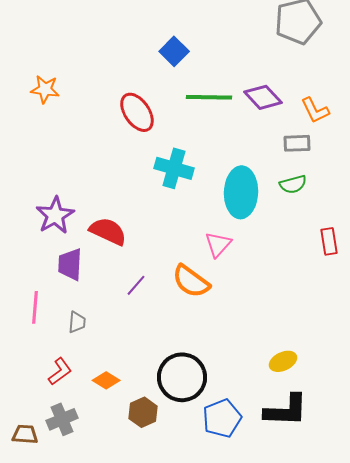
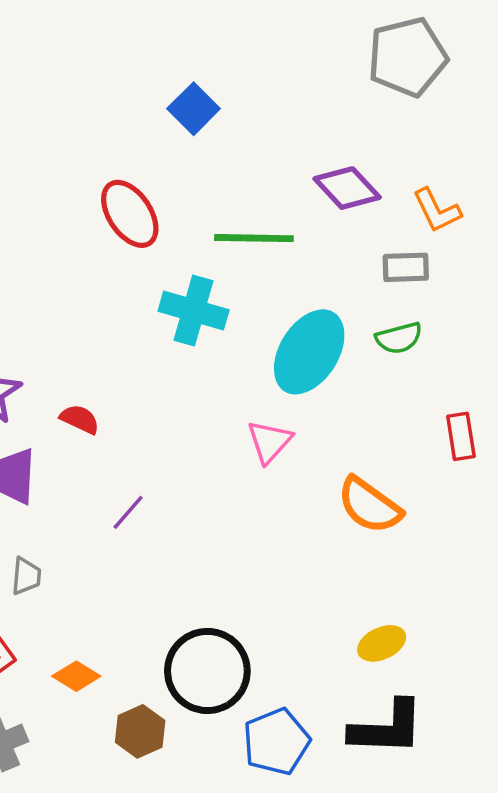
green line: (209, 97) -> (254, 238), moved
cyan ellipse: (241, 192) -> (309, 352), turned 30
red semicircle: (108, 231) -> (80, 419), size x0.6
orange semicircle: (191, 281) -> (370, 505), moved

